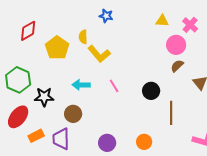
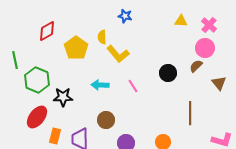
pink circle: (176, 45) -> (205, 48), moved
black circle: (151, 91) -> (168, 73), moved
brown circle: (73, 114) -> (106, 120), moved
orange rectangle: (36, 136) -> (55, 136), turned -49

